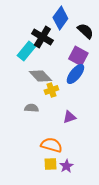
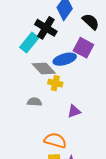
blue ellipse: (75, 74) -> (65, 59), moved, turned 35
yellow cross: (51, 90) -> (55, 83), turned 32

